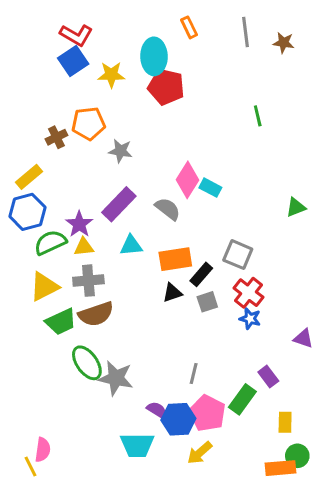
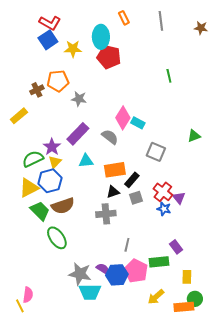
brown star: (284, 43) -> (201, 28), moved
blue hexagon: (27, 212) -> (50, 181), moved
yellow triangle: (84, 247) -> (55, 162), turned -40
gray square: (238, 255) -> (156, 152), moved
gray cross: (88, 281) -> (106, 214), moved
green trapezoid: (61, 322) -> (40, 211), turned -110
purple triangle: (303, 338) -> (179, 198), moved, turned 32
gray star: (116, 378) -> (80, 274), moved
green rectangle: (242, 399) -> (159, 262), turned 48
yellow arrow: (200, 453) -> (156, 297), moved

